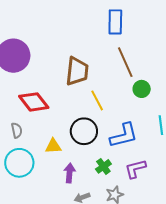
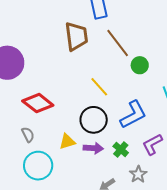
brown trapezoid: (77, 71) -> (76, 36), moved
purple arrow: (70, 173) -> (93, 148), moved, turned 102

